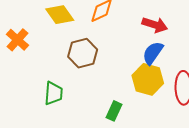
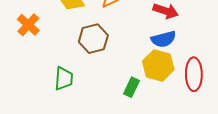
blue semicircle: (153, 53) -> (164, 39), turned -140
green rectangle: (114, 111) -> (132, 87), moved

